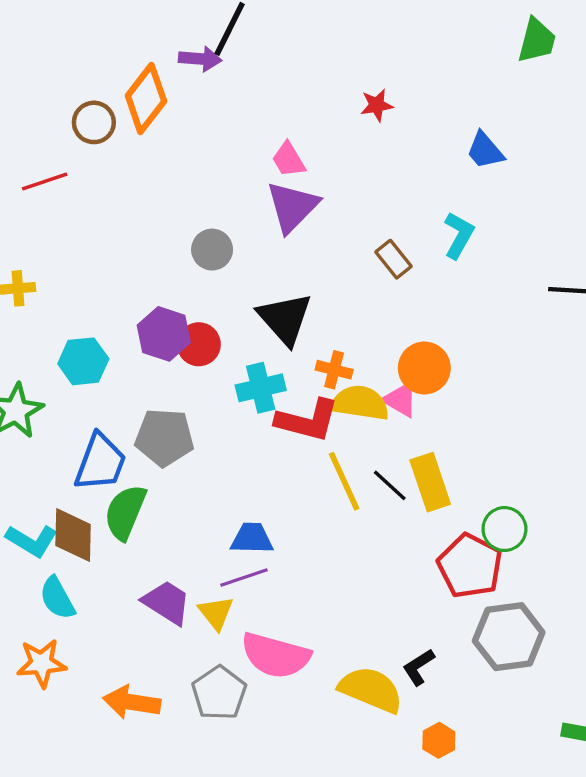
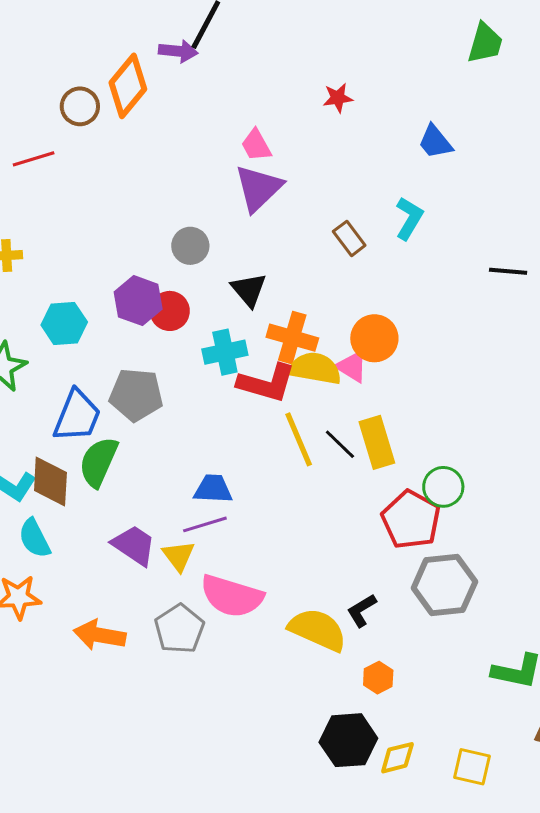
gray circle: (212, 250) -> (190, 246), moved
black triangle: (285, 319) -> (249, 290), size x0.7
orange cross: (334, 370) -> (292, 338), size x1.5

